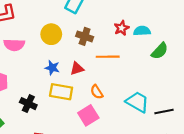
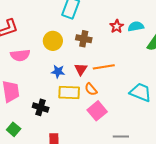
orange line: (108, 57) -> (104, 67), moved
red triangle: (77, 69) -> (81, 69), turned -32
orange semicircle: (97, 92) -> (91, 89), moved

